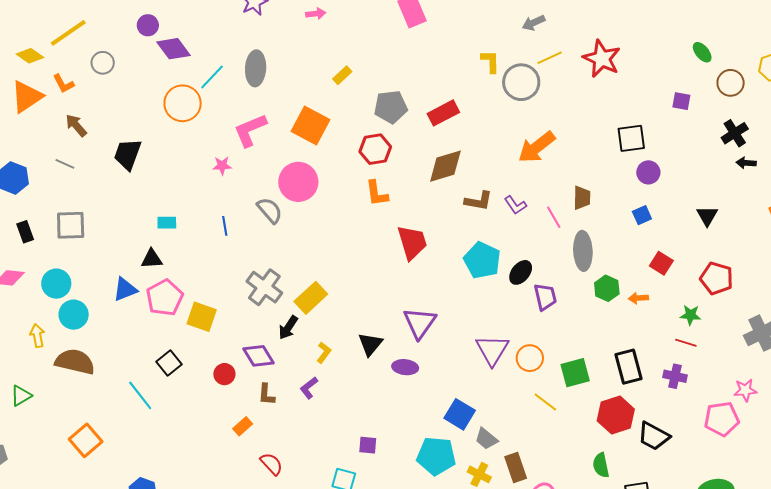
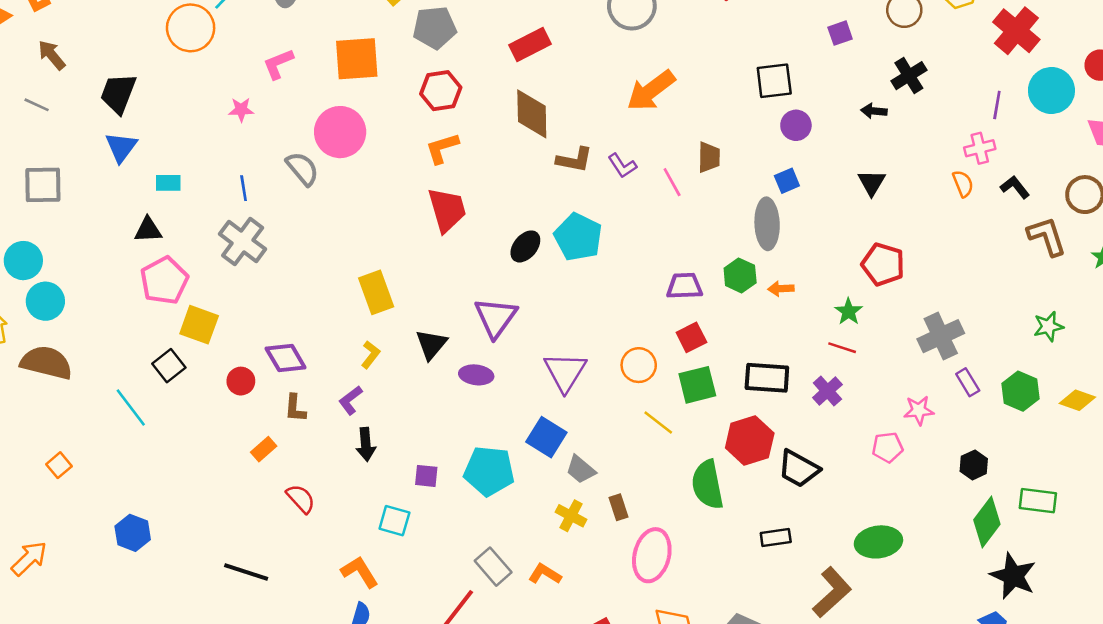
purple square: (681, 101) -> (840, 33), turned -30
gray pentagon: (391, 107) -> (435, 28), moved
orange square: (310, 125) -> (357, 59), turned -33
pink L-shape: (250, 130) -> (278, 64), size x0.7
black arrow: (746, 163) -> (874, 111), moved
brown diamond: (445, 166) -> (532, 114), turned -75
orange L-shape: (377, 193) -> (442, 148), turned 80
red trapezoid: (412, 242) -> (447, 210), moved
gray ellipse: (583, 251) -> (767, 224), moved
red square: (661, 263) -> (691, 337), moved, turned 30
black ellipse: (521, 272) -> (525, 246), moved
gray cross: (264, 287) -> (243, 242), moved
blue triangle: (125, 289) -> (121, 147), moved, turned -32
purple trapezoid: (545, 297) -> (685, 286), moved, turned -80
yellow rectangle: (311, 298) -> (376, 292), moved, turned -68
green star: (690, 315) -> (848, 312), turned 30
yellow square: (202, 317) -> (199, 325), moved
black arrow: (288, 328) -> (366, 444), moved, turned -40
purple triangle: (492, 350) -> (565, 372), moved
black rectangle: (629, 367) -> (767, 378), turned -72
purple cross: (675, 376) -> (827, 391), turned 35
pink pentagon: (722, 419) -> (888, 447), size x0.7
orange square: (86, 440) -> (59, 465), size x0.6
cyan pentagon: (436, 456) -> (489, 471), moved
green semicircle: (601, 465) -> (708, 485), moved, size x1.5
brown rectangle: (516, 467) -> (619, 507), size x0.7

